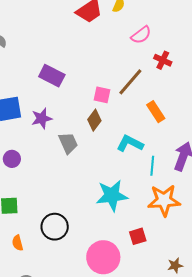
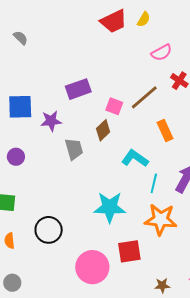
purple rectangle: (52, 76) -> (78, 89), moved, turned -55
red square: (138, 236) -> (129, 251), size x1.4

